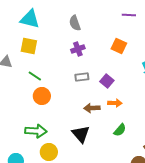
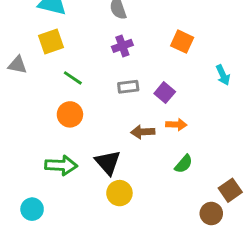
yellow square: (29, 46) -> (51, 42), turned -30
green line: (35, 76) -> (73, 78), moved
black triangle: (81, 134) -> (108, 162), moved
yellow circle: (49, 152) -> (119, 193), moved

